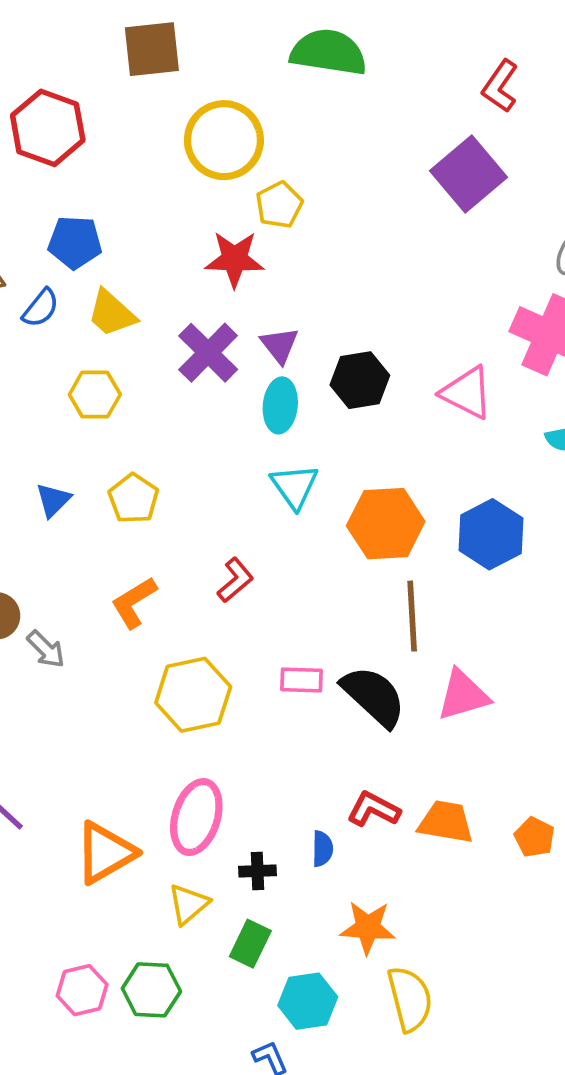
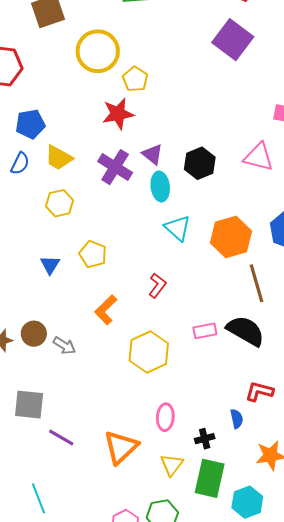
pink ellipse: (196, 817) -> (165, 417), size x0.7
green rectangle: (250, 944) -> (210, 478), size x1.5

